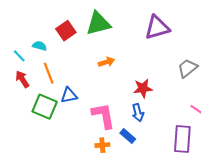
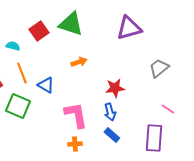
green triangle: (98, 23) -> (71, 24), turned 32
blue triangle: (69, 95) -> (46, 85), moved, turned 42
blue rectangle: (128, 136) -> (112, 135), moved

